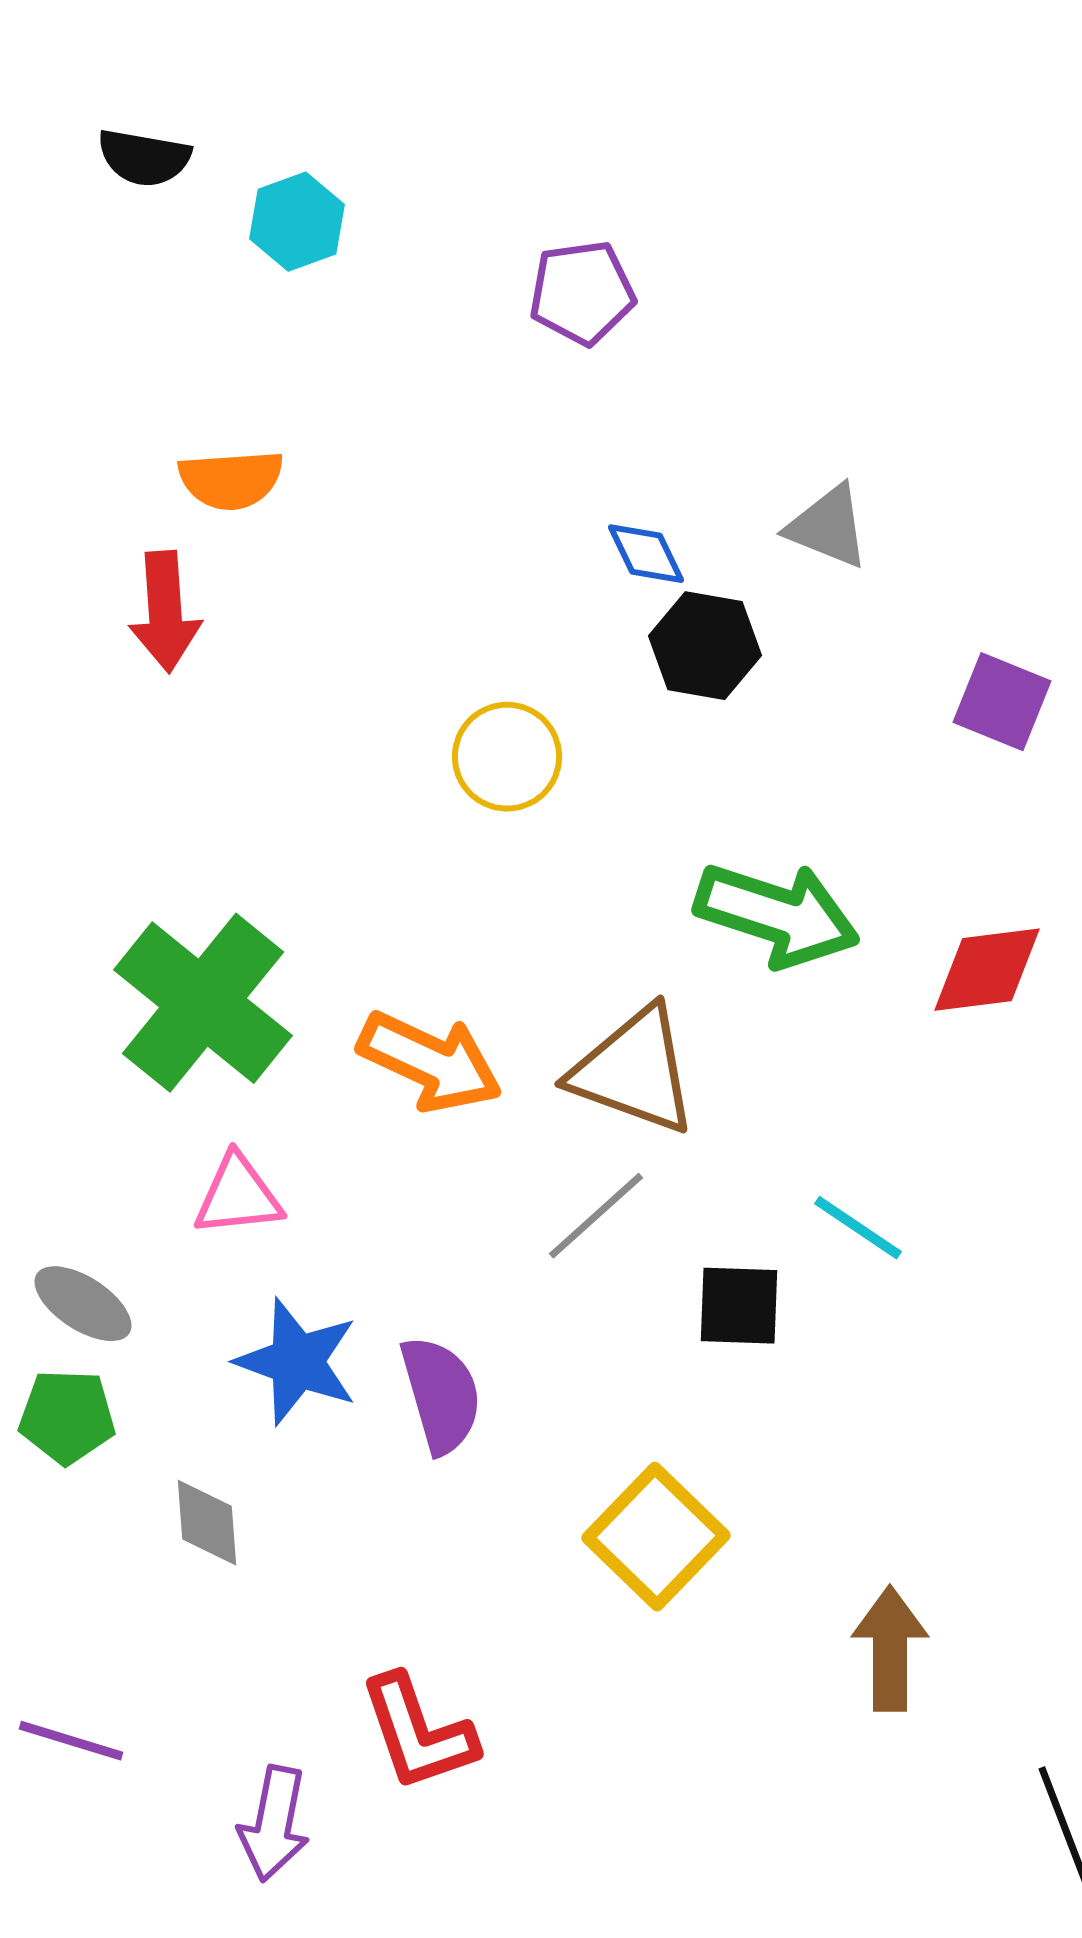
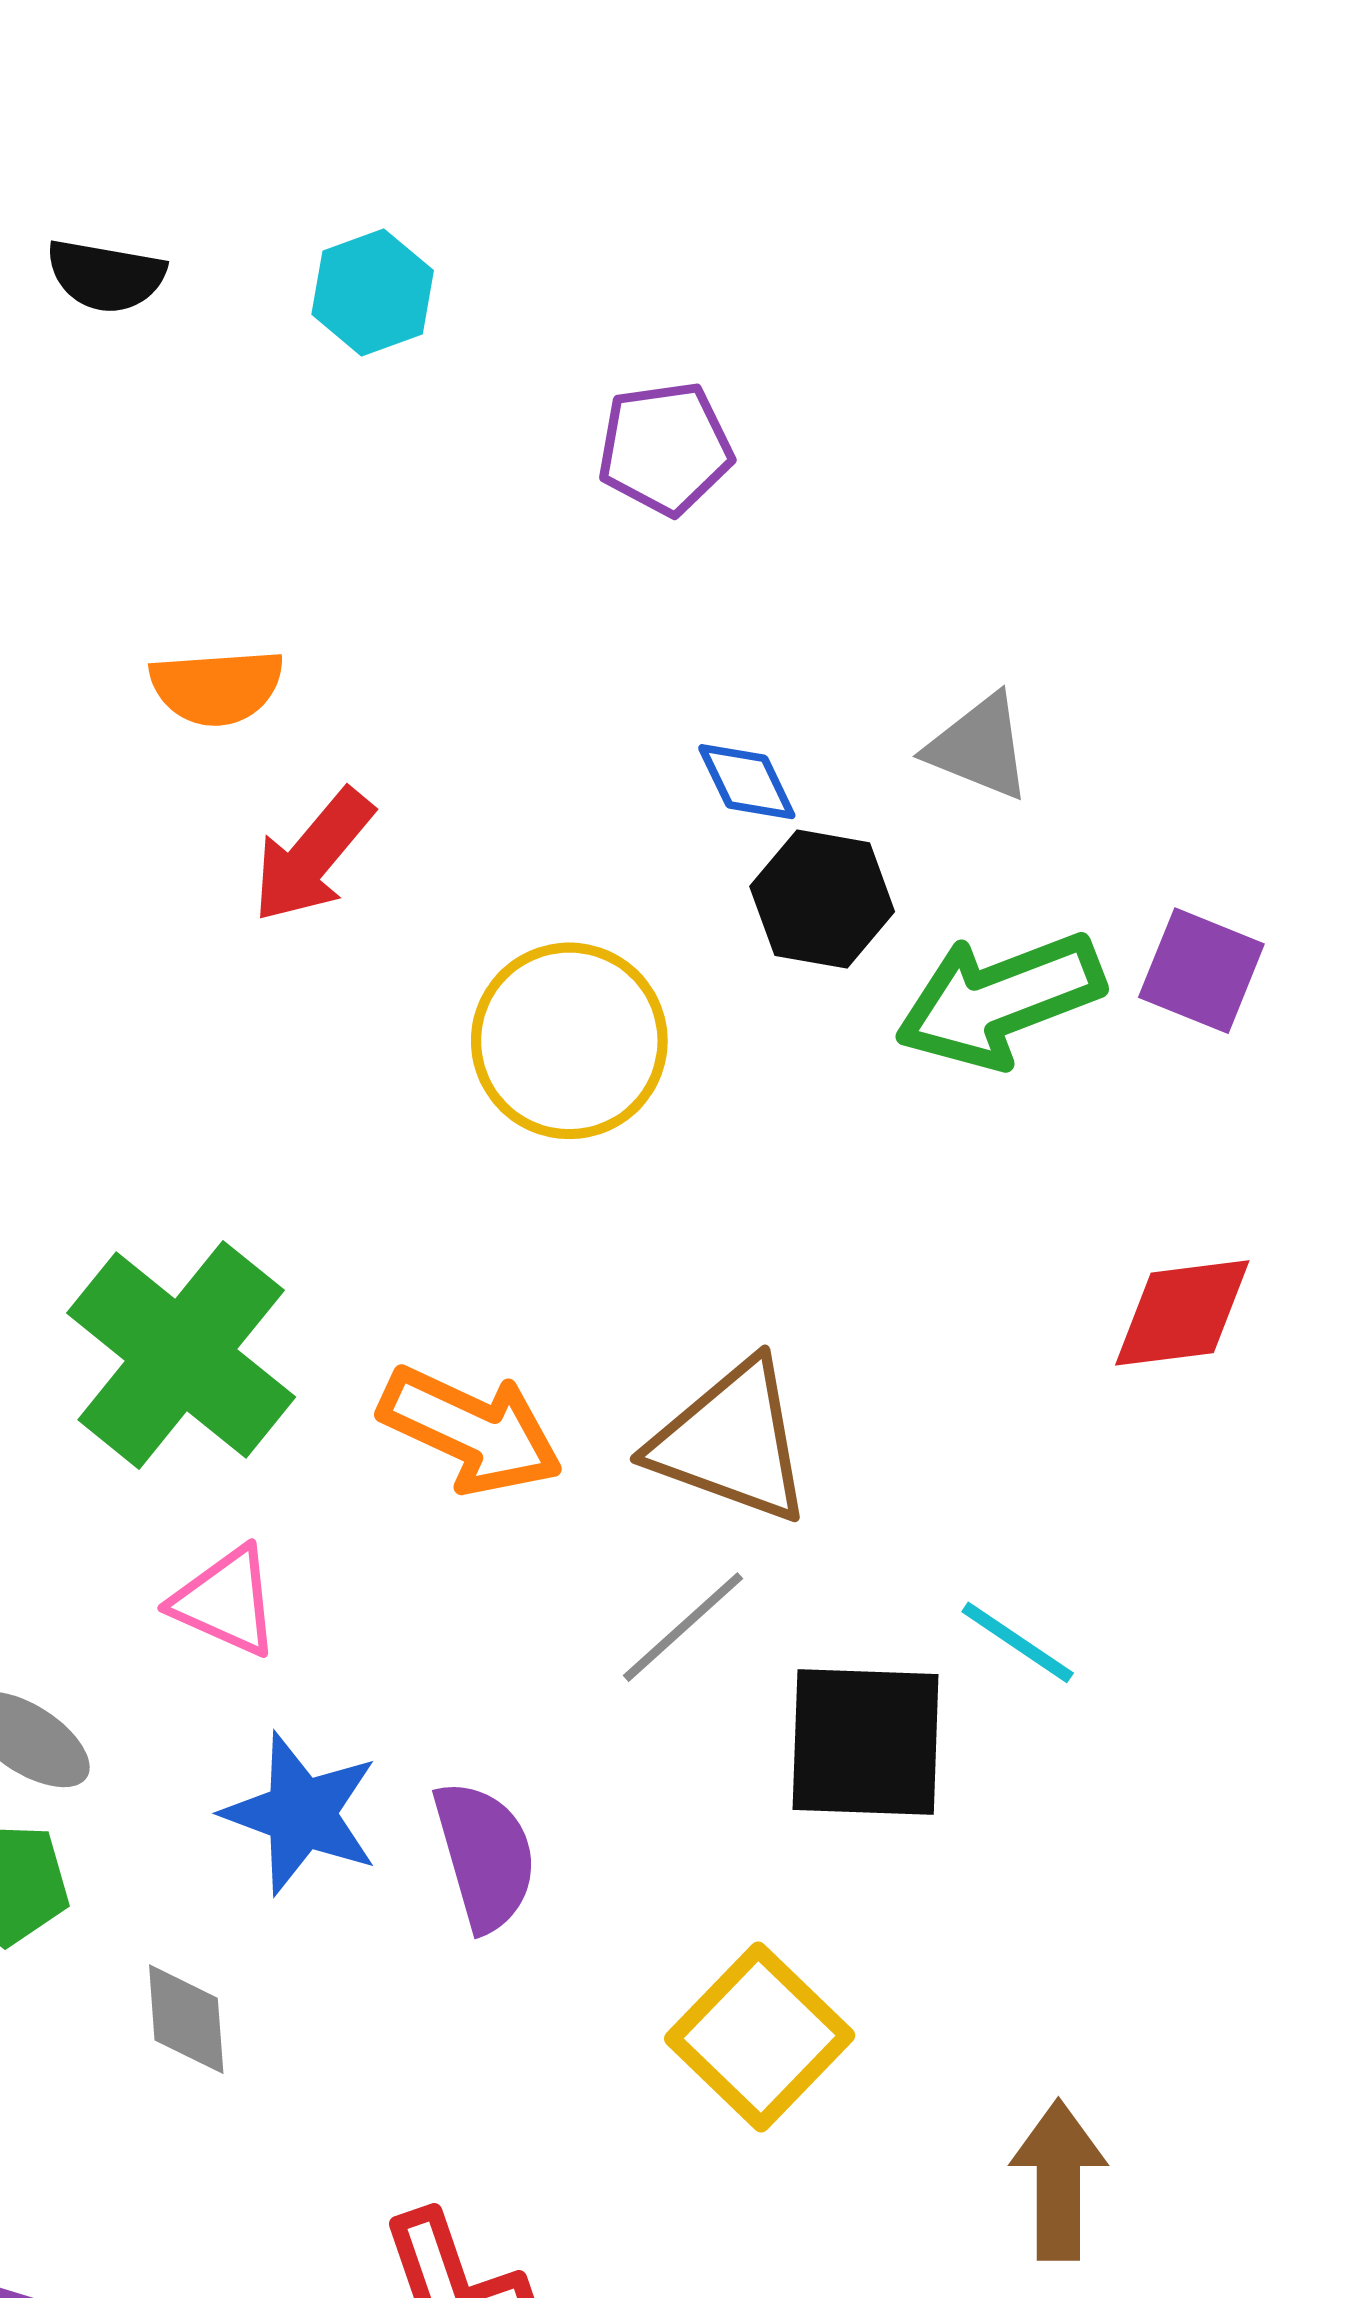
cyan hexagon: (297, 222) -> (373, 292), moved
red arrow: (165, 612) -> (313, 856), moved, turned 44
yellow circle: (507, 757) -> (569, 1041), size x1.4
green arrow: (777, 915) -> (1000, 1000), moved, turned 141
pink triangle: (238, 1196) -> (226, 1601), turned 30
black square: (739, 1306) -> (866, 1742), size x1.5

